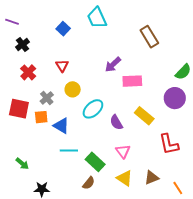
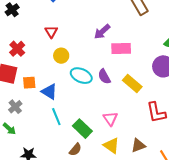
red cross: (28, 72) -> (17, 49), moved
gray cross: (47, 98) -> (15, 107), moved
cyan ellipse: (93, 109) -> (81, 76), turned 65
purple semicircle: (116, 122) -> (104, 77), moved
cyan line: (69, 150) -> (56, 117), turned 66

